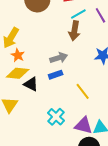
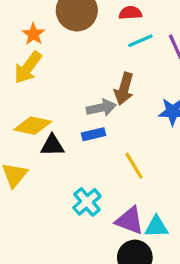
brown arrow: (74, 31) -> (124, 89), moved
orange star: (18, 55) -> (34, 34), moved
black triangle: (31, 84) -> (52, 145), turned -35

